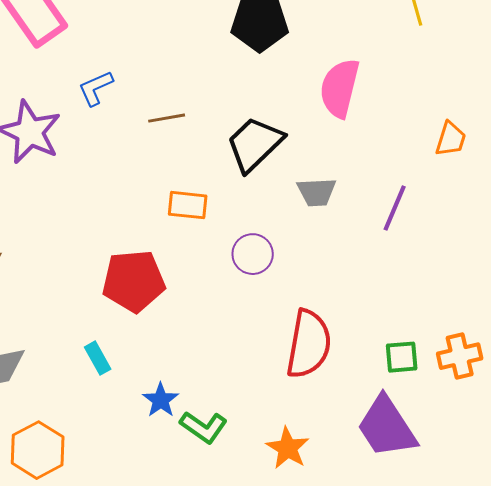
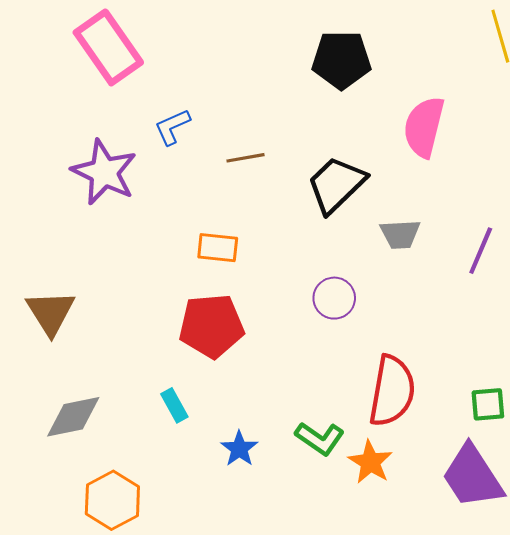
orange rectangle: (188, 205) -> (218, 248), moved
green L-shape: (204, 427) -> (320, 438), moved
orange star: (288, 448) -> (370, 462), moved

